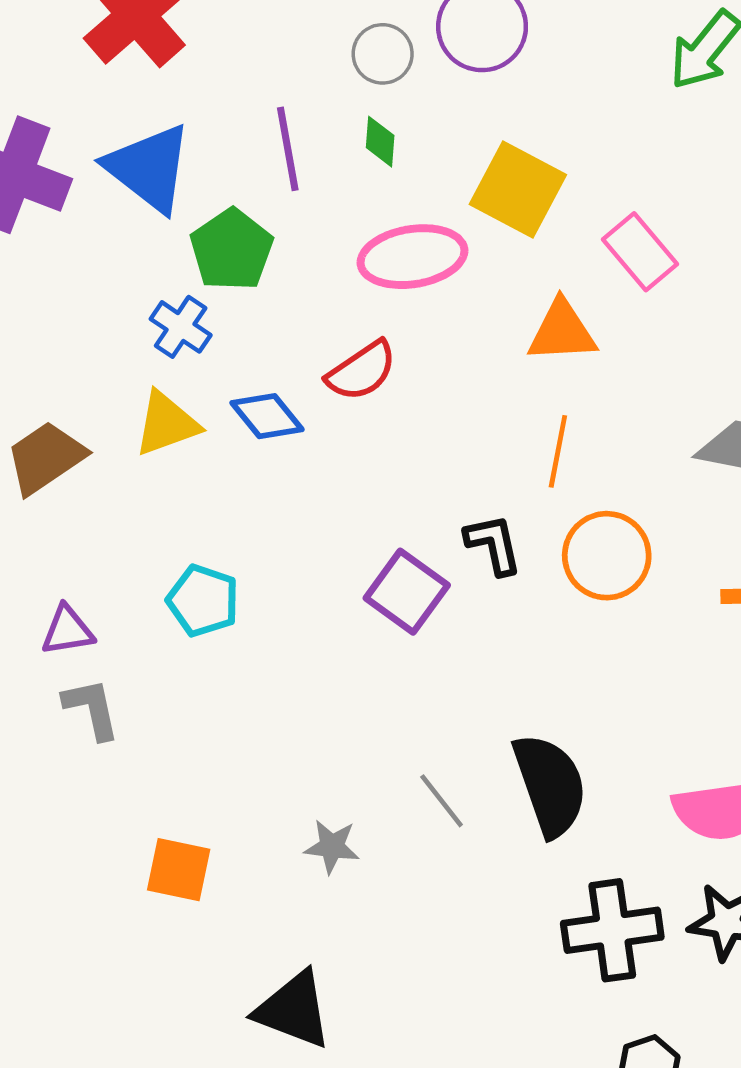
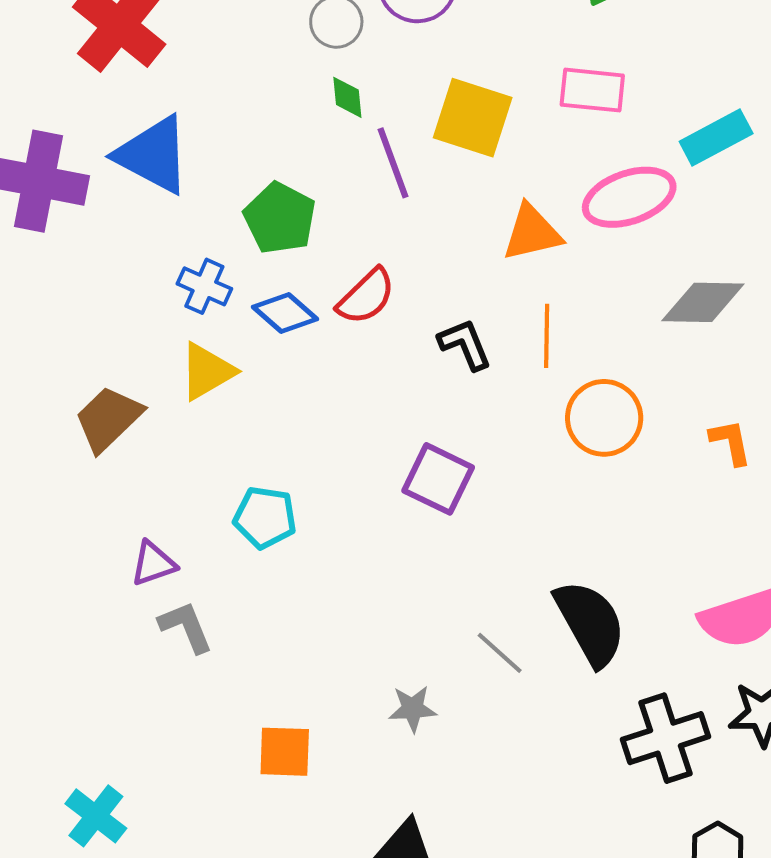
purple line: (288, 149) -> (393, 163), moved
green pentagon: (232, 250) -> (280, 218), moved
pink rectangle: (640, 252) -> (592, 90), moved, turned -34
pink ellipse: (412, 257) -> (629, 197), moved
blue diamond: (267, 416) -> (285, 313), moved
black L-shape: (493, 544) -> (465, 344), moved

